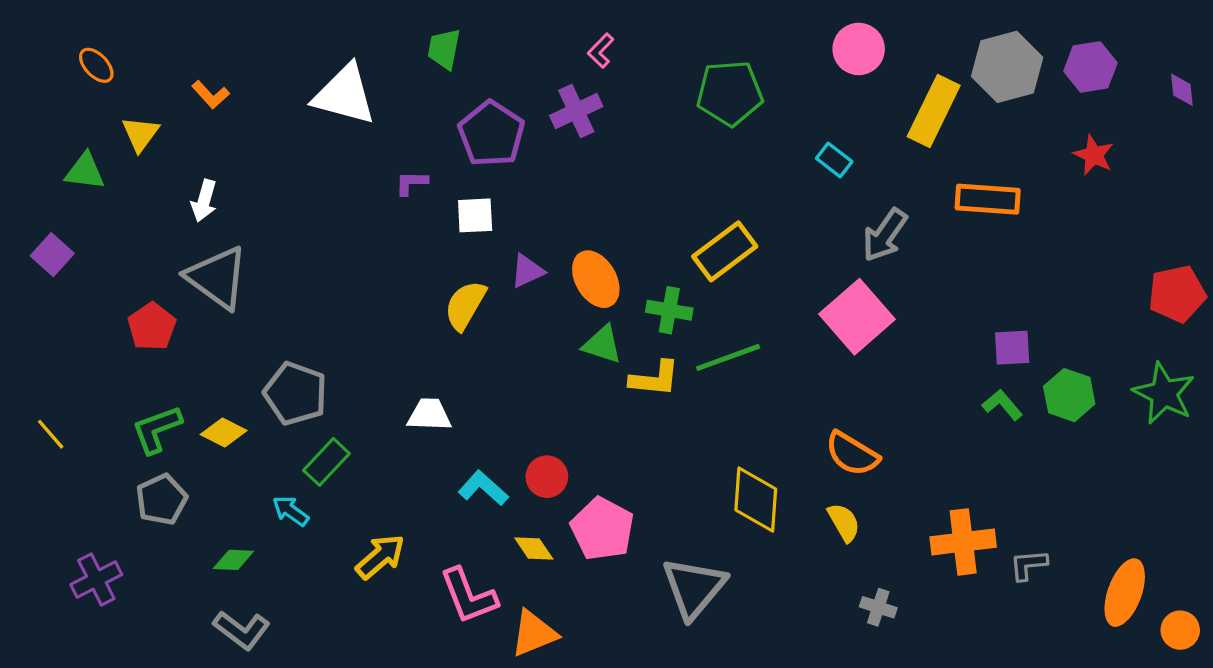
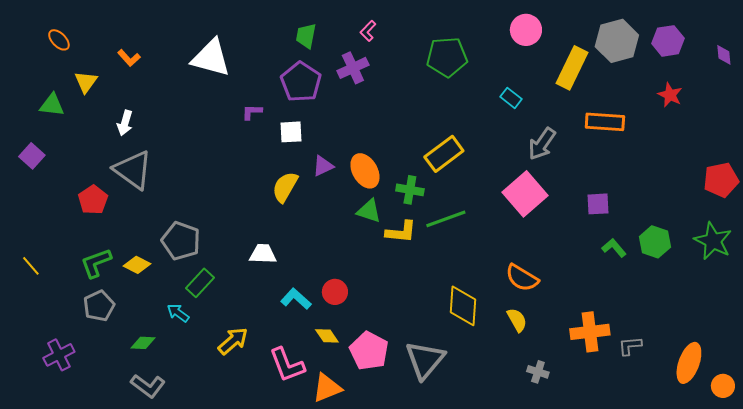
green trapezoid: (444, 49) -> (306, 36), moved
purple square: (1012, 348) -> (598, 204), moved
pink pentagon: (602, 529) -> (369, 351), moved

